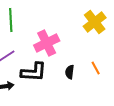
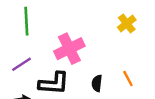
yellow cross: (95, 22) -> (127, 24), size x0.7

